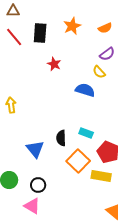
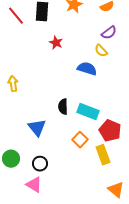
cyan rectangle: (86, 133) -> (88, 112), size x1.5
black semicircle: (61, 138) -> (63, 107), moved
orange square: (78, 161) -> (80, 140), size x0.7
yellow rectangle: (101, 176) -> (103, 155), turned 60

